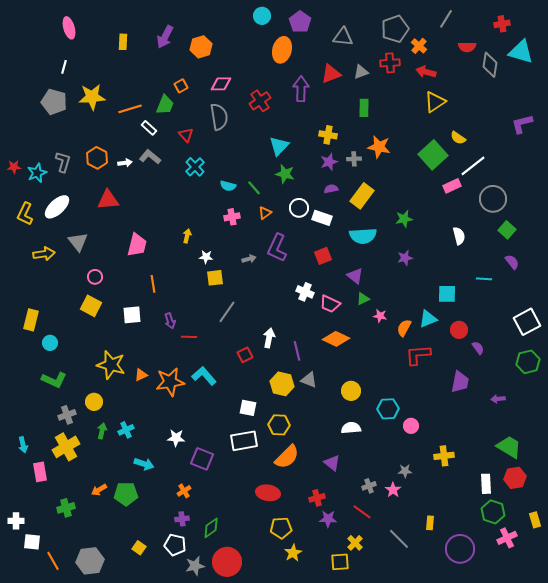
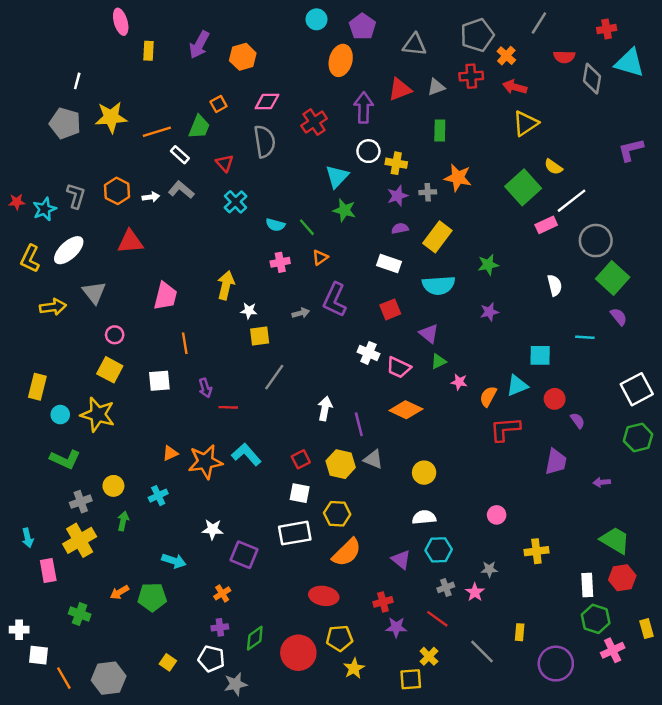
pink ellipse: (69, 28) -> (121, 22), moved
white circle: (299, 208) -> (368, 151), moved
green square: (507, 230) -> (613, 278), size x1.5
yellow arrow: (187, 236) -> (226, 285), size x1.6
red square: (245, 355) -> (301, 459), moved
yellow star: (111, 365) -> (98, 415), moved
cyan hexagon: (388, 409) -> (439, 550), moved
cyan cross: (126, 430) -> (158, 496), moved
green cross: (66, 508) -> (80, 614), turned 36
red circle: (227, 562) -> (298, 653), moved

